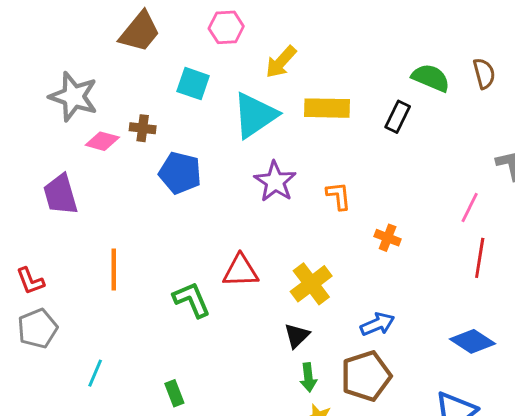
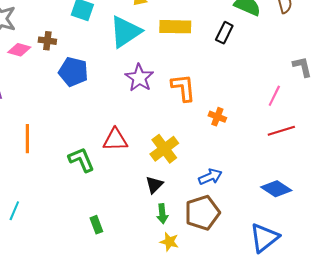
orange L-shape: (339, 196) -> (183, 88), size x1.4
red line: (480, 258) -> (281, 131), turned 64
green rectangle: (174, 393) -> (96, 225), moved

